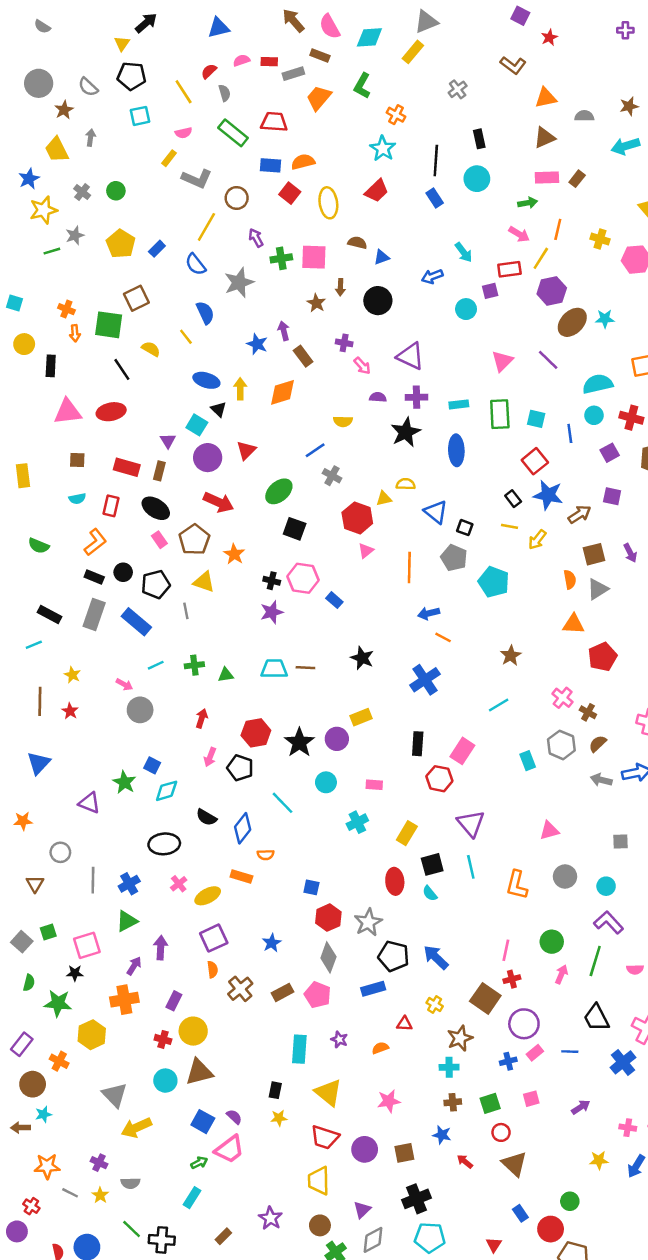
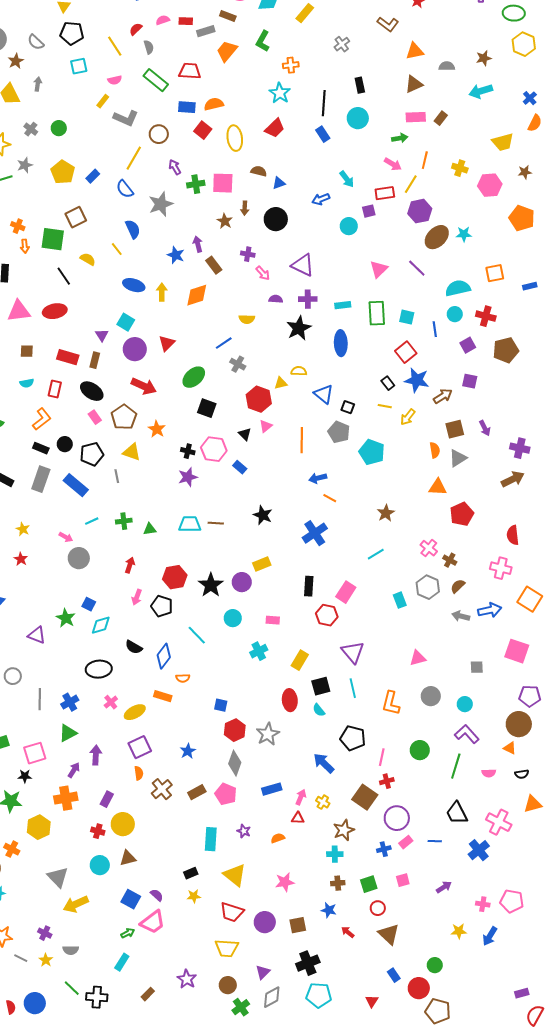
orange cross: (396, 115) -> (291, 65), turned -35
black triangle: (219, 409) -> (245, 434), moved
black pentagon: (394, 956) -> (353, 738), moved
pink arrow: (561, 974) -> (301, 797), moved
brown triangle: (199, 1072) -> (128, 858), size x0.7
black rectangle: (275, 1090) -> (191, 873), turned 56
yellow trapezoid: (319, 1181) -> (227, 948), turned -85

